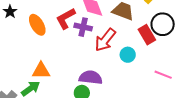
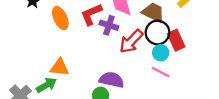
black circle: (163, 24) -> (157, 33), moved
cyan circle: (128, 55) -> (161, 53), moved
pink line: (163, 75) -> (160, 72), moved

